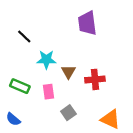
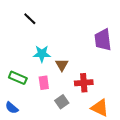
purple trapezoid: (87, 23) -> (103, 40), moved
black line: (24, 36) -> (30, 19), moved
red cross: (95, 79) -> (84, 83), moved

